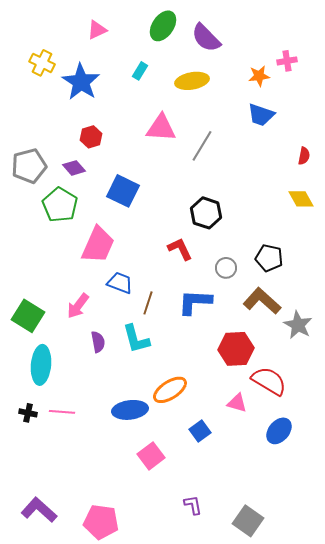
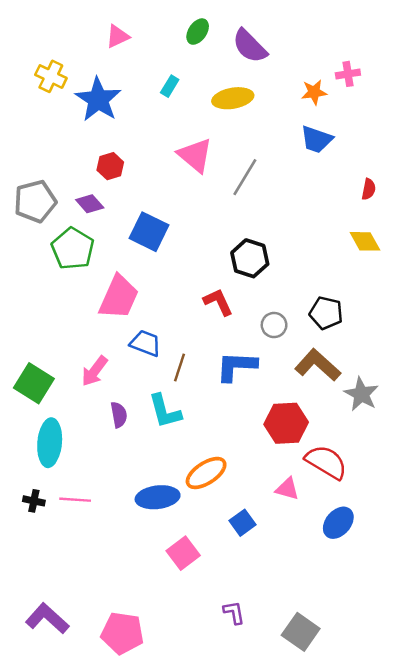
green ellipse: (163, 26) -> (198, 32), size x0.7
pink triangle: (161, 128) -> (195, 155), turned 36

